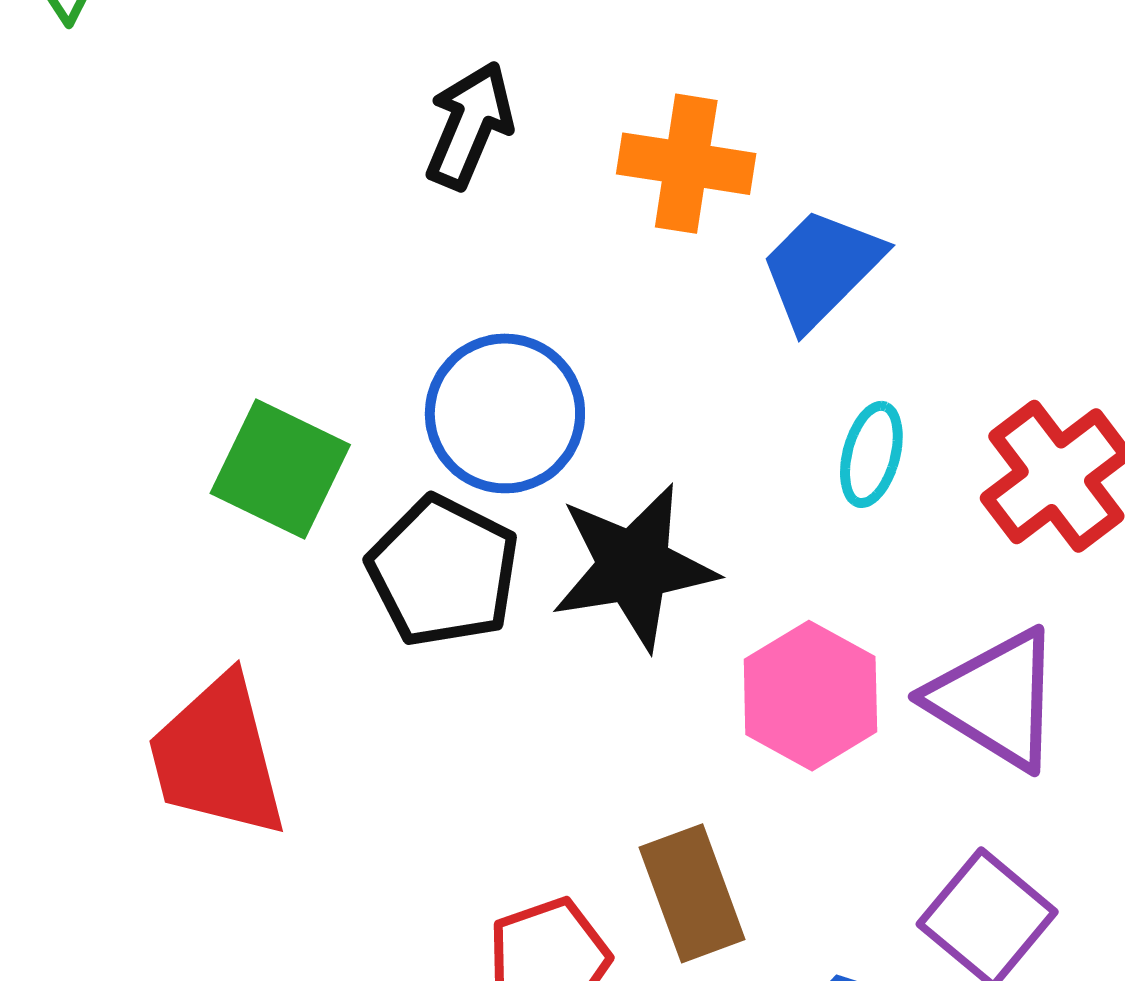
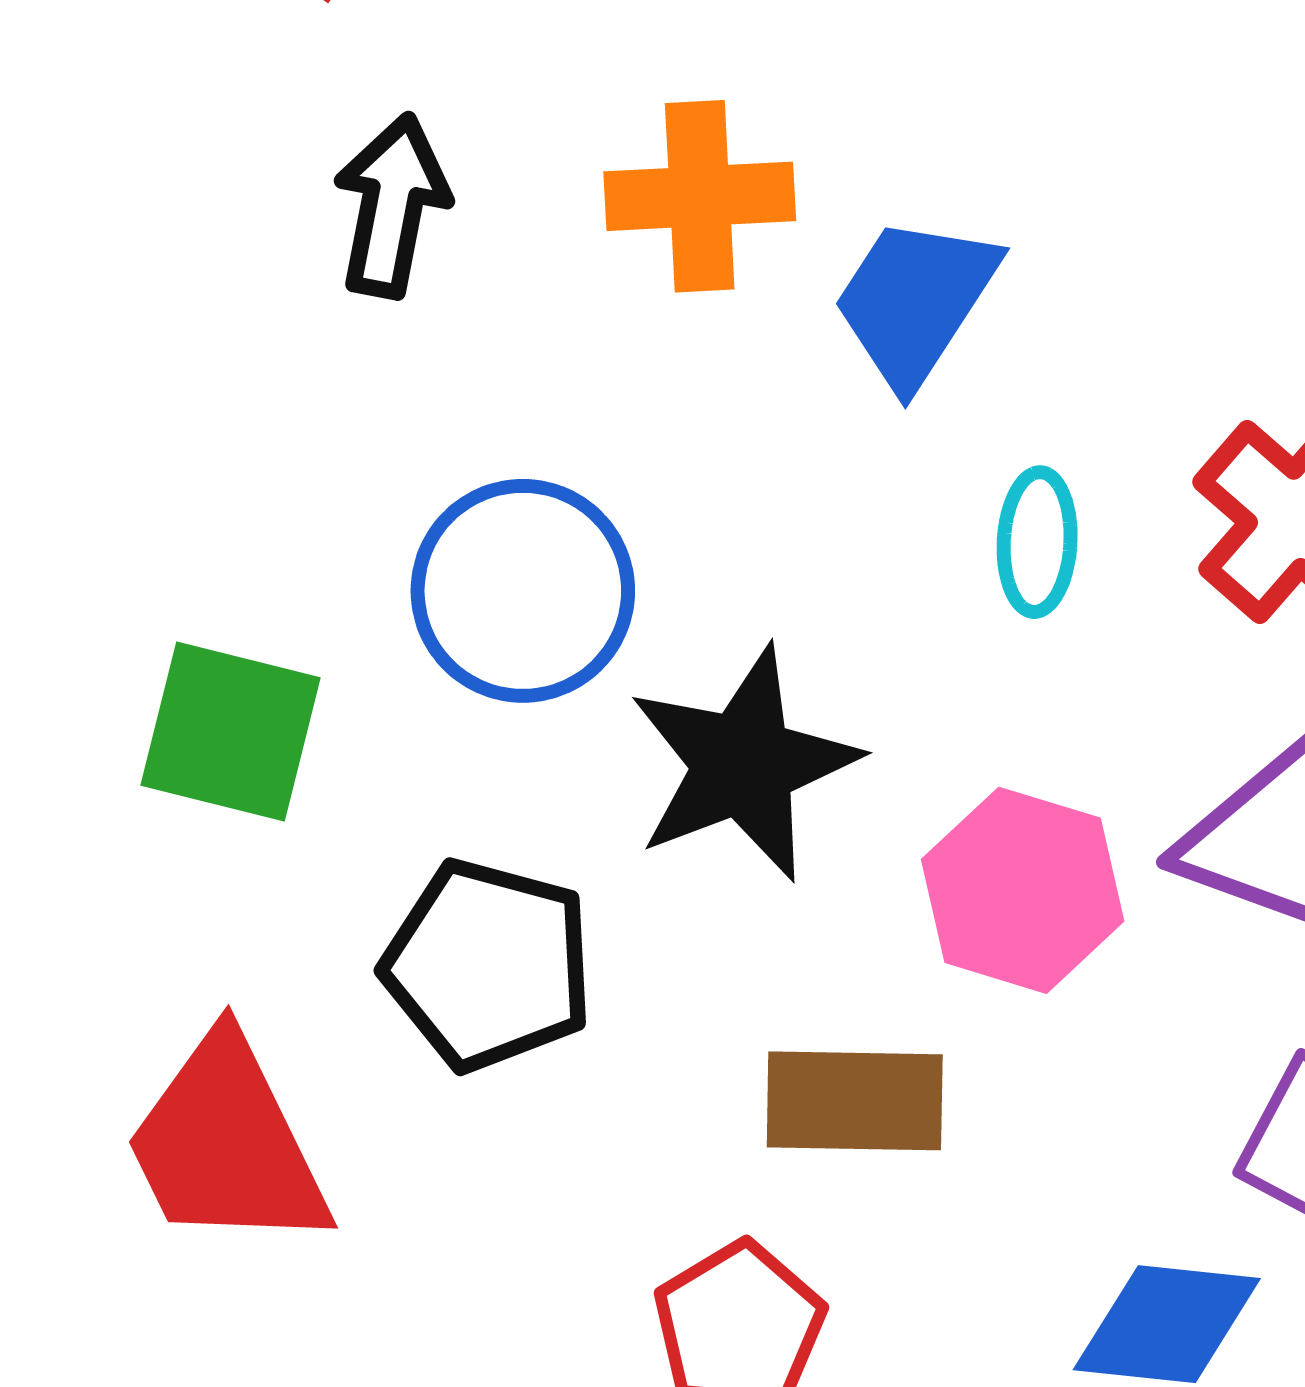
black pentagon: (443, 571) -> (488, 965), moved
brown rectangle: (692, 893) -> (855, 1101), moved, turned -57

